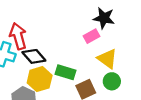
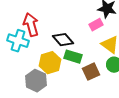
black diamond: (34, 56) -> (63, 40), moved

